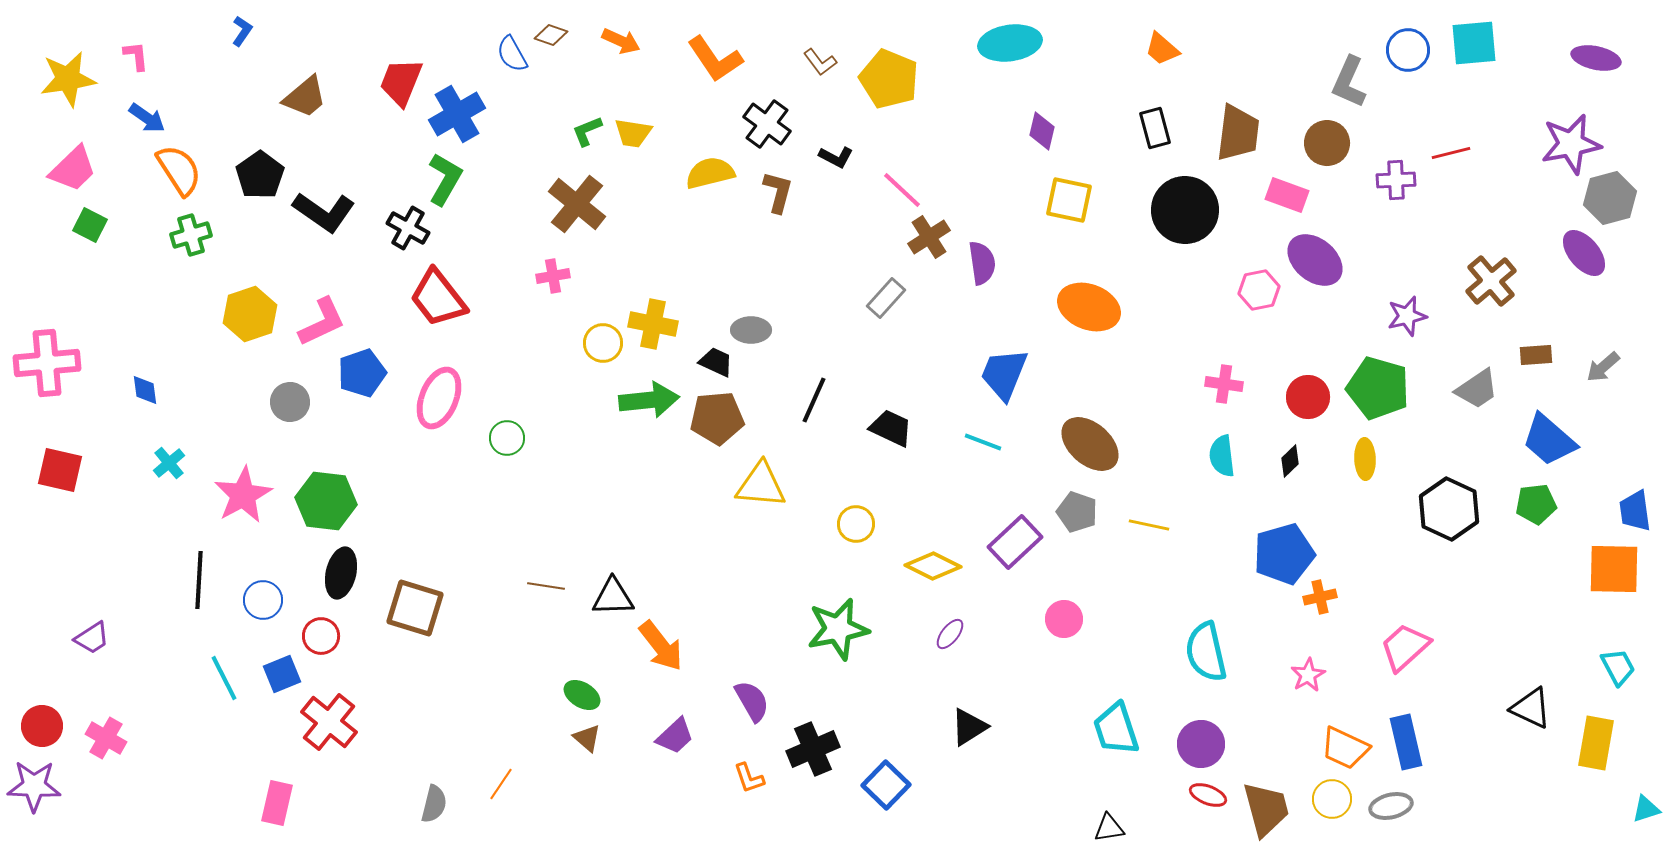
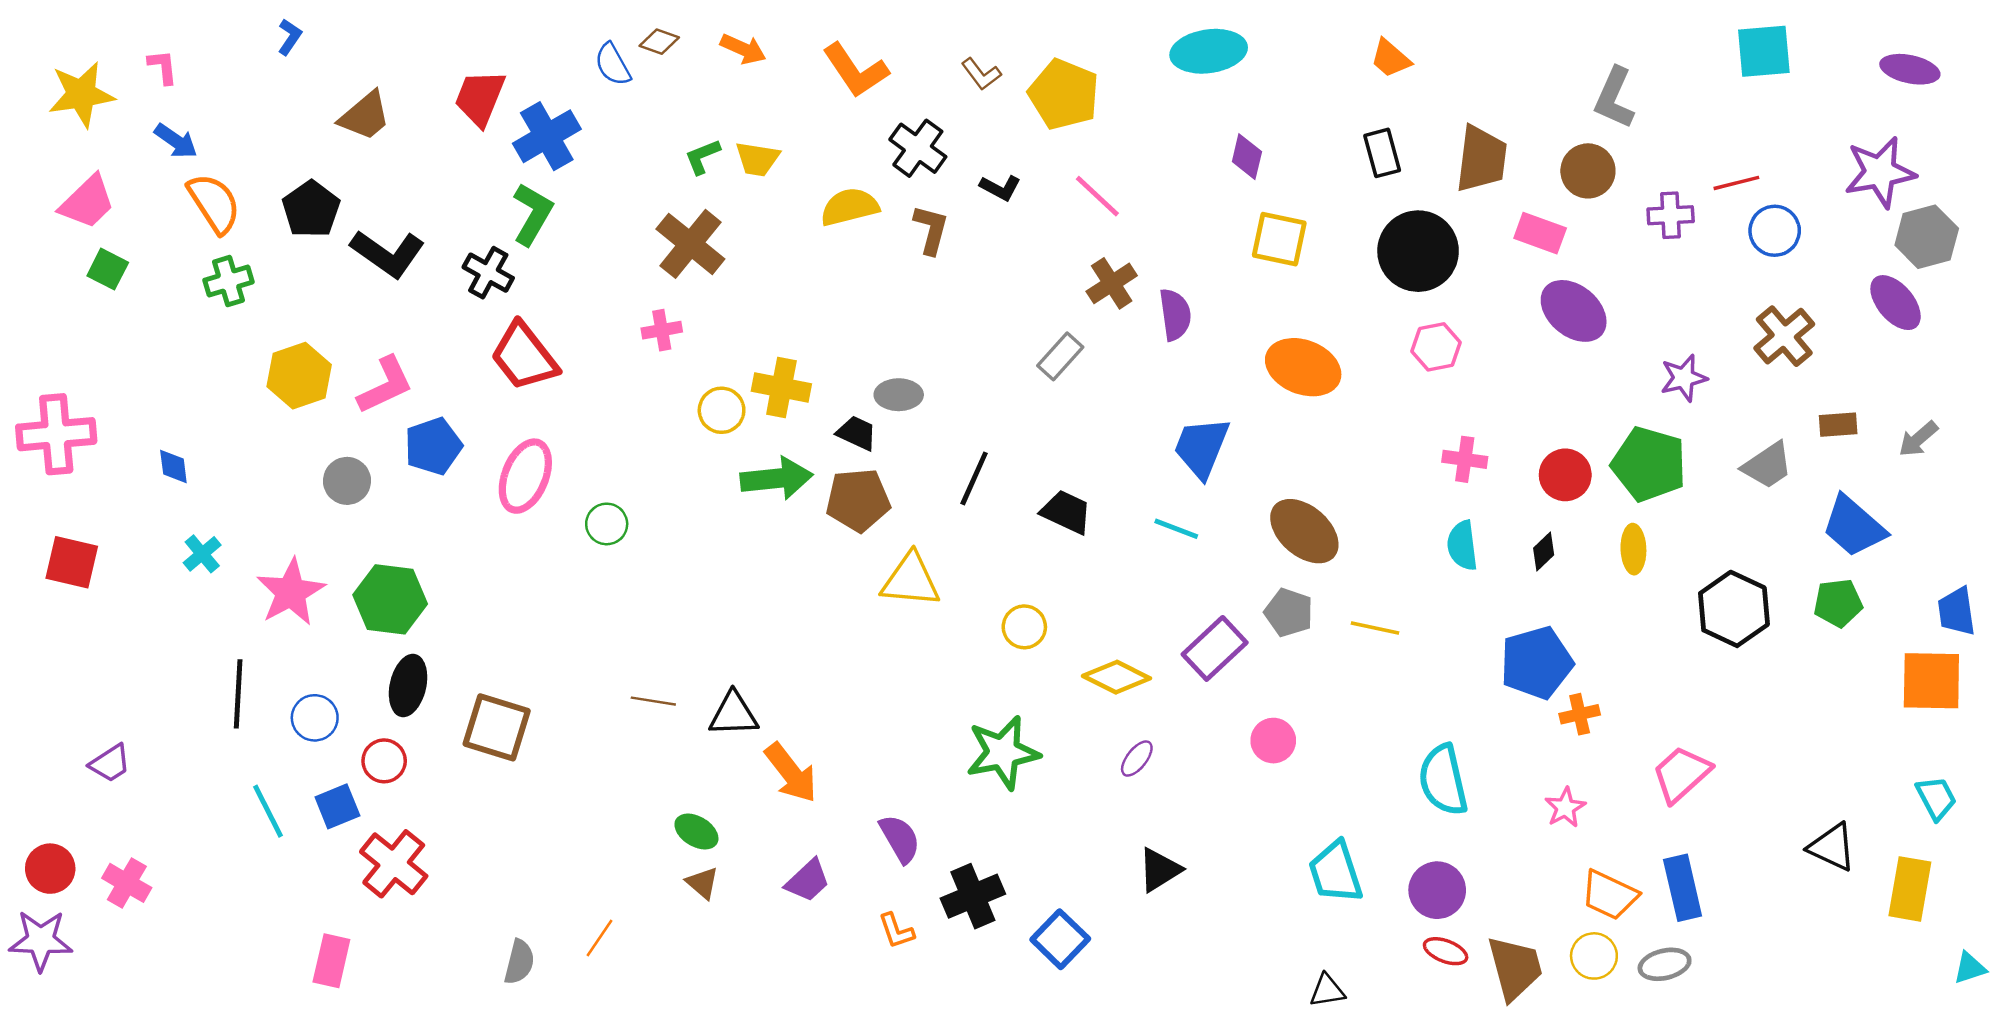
blue circle: (1408, 50) -> (1775, 231), moved
pink line: (902, 190) -> (1097, 196), moved
pink hexagon: (1259, 290) -> (1436, 347), moved

